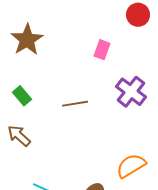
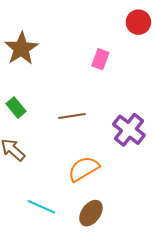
purple cross: (131, 92) -> (129, 130), moved
orange semicircle: (131, 166) -> (84, 169), moved

